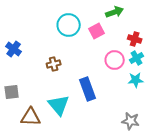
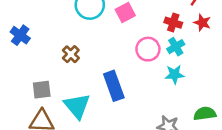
brown cross: (54, 64) -> (71, 54), turned -32
gray square: (12, 92) -> (42, 90), moved

